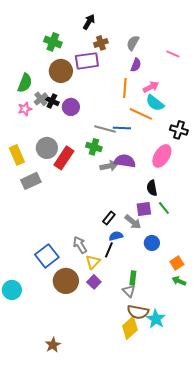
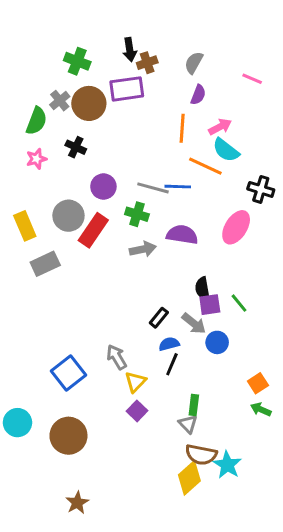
black arrow: (89, 22) -> (130, 50), moved, turned 140
gray cross: (41, 99) -> (60, 101), moved
purple circle: (71, 107) -> (103, 187), moved
gray arrow: (109, 166) -> (143, 249), moved
black semicircle: (152, 188) -> (203, 289), moved
blue circle: (152, 243) -> (217, 342), moved
black line: (109, 250) -> (172, 364), moved
brown circle: (66, 281) -> (68, 436), moved

